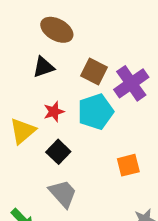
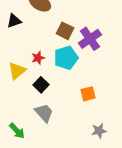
black triangle: (43, 67) -> (14, 21), moved

